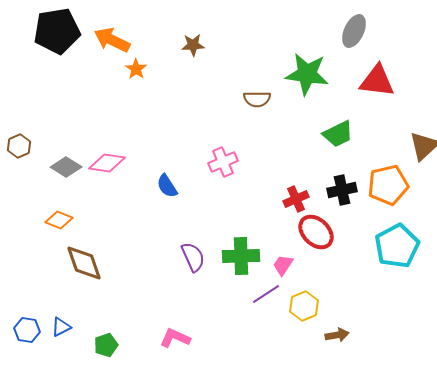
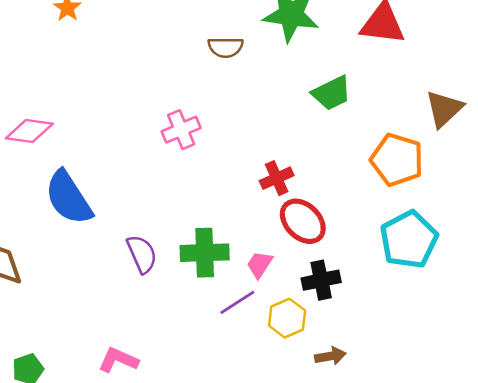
orange pentagon: (388, 185) -> (397, 160), turned 30
blue semicircle: (167, 186) -> (69, 198), moved, size x1.8
black cross: (342, 190) -> (321, 280), moved

